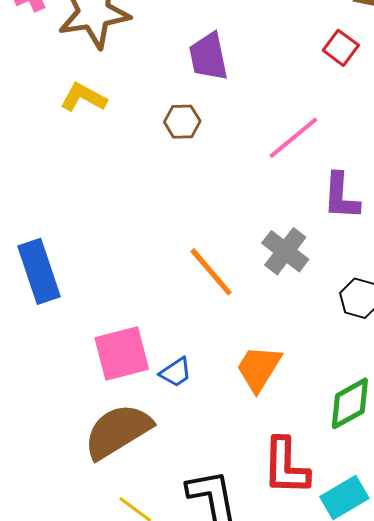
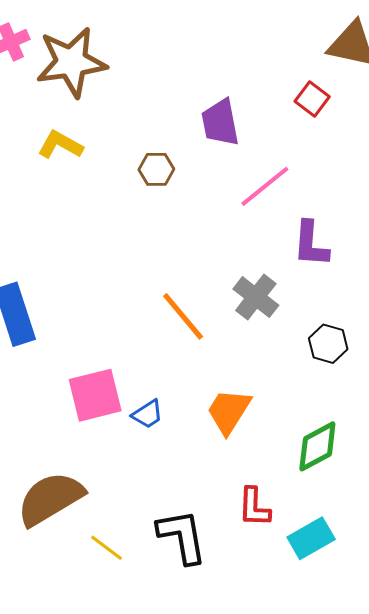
purple trapezoid: (208, 57) -> (220, 123), moved
brown semicircle: (118, 431) -> (50, 499), moved
red L-shape: (286, 466) -> (254, 507), size x0.7

